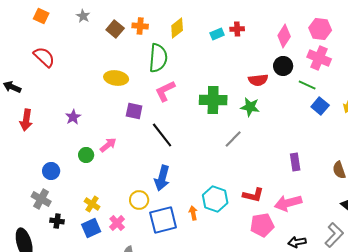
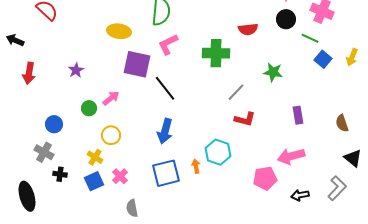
red semicircle: (258, 80) -> (248, 29), moved
green star: (250, 107) -> (273, 72), moved
purple square: (134, 111) -> (137, 64), size x1.6
red L-shape: (253, 195) -> (245, 119), moved
yellow circle: (139, 200) -> (111, 135), moved

